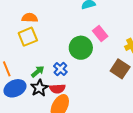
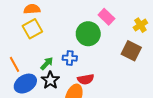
blue cross: (60, 69) -> (70, 58), turned -32
red semicircle: (57, 89) -> (86, 79), moved

